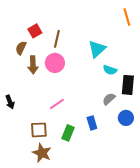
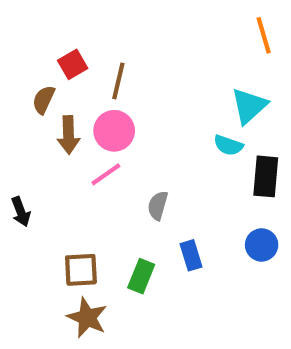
cyan triangle: (97, 49) -> (249, 106), moved
gray semicircle: (109, 99) -> (158, 206), moved, turned -32
pink line: (57, 104) -> (106, 174), moved

